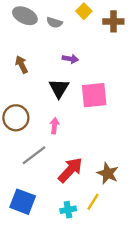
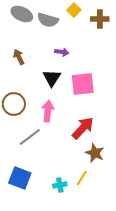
gray semicircle: (54, 23) -> (48, 20), size x1.5
pink arrow: (54, 126) -> (48, 111), size x1.5
red arrow: (70, 170) -> (83, 128), moved

